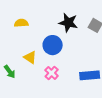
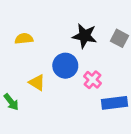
pink cross: (52, 73) -> (92, 80), moved

